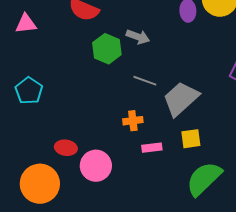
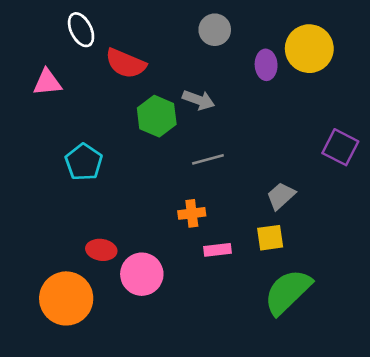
gray line: (145, 81) -> (208, 159), turned -35
cyan pentagon: (29, 91) -> (84, 162), moved
gray trapezoid: (181, 99) -> (281, 196), moved, size x0.6

